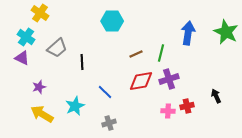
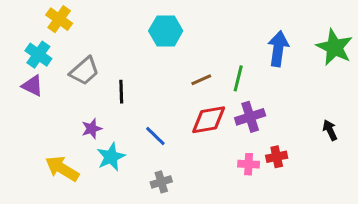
purple star: (39, 87) -> (92, 129), moved
black arrow: (216, 96) -> (330, 130), moved

